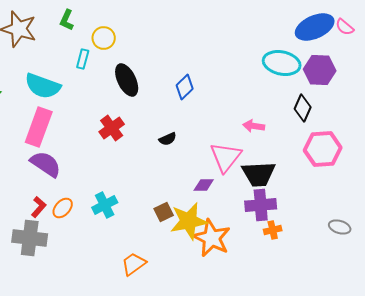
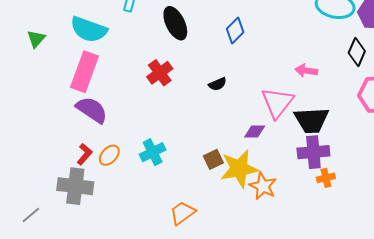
orange star: (212, 238) -> (263, 186), size x0.7

